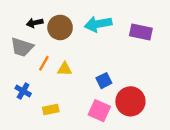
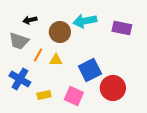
brown circle: (60, 27) -> (60, 32), moved
blue square: (104, 81) -> (90, 70), size x1.6
blue cross: (23, 91) -> (20, 79), size x1.5
pink square: (99, 111) -> (74, 96), moved

